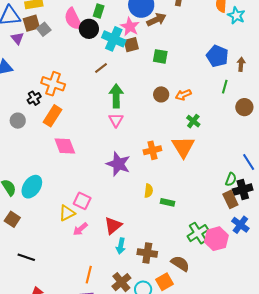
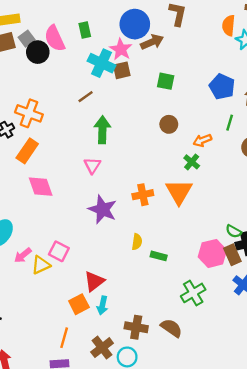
green rectangle: (99, 11) -> (85, 30), turned -32
gray square: (44, 29) -> (27, 39), moved
black circle: (89, 29) -> (38, 52), moved
green square: (160, 56) -> (166, 81), moved
brown circle: (161, 94) -> (169, 124), moved
orange arrow: (183, 95) -> (202, 140), moved
pink triangle: (116, 120) -> (92, 165), moved
green semicircle: (231, 179) -> (234, 231), turned 96
pink arrow: (80, 229) -> (23, 255), moved
pink hexagon: (216, 239) -> (212, 253), moved
brown cross: (147, 253) -> (136, 327), moved
orange square: (165, 282) -> (79, 304), moved

